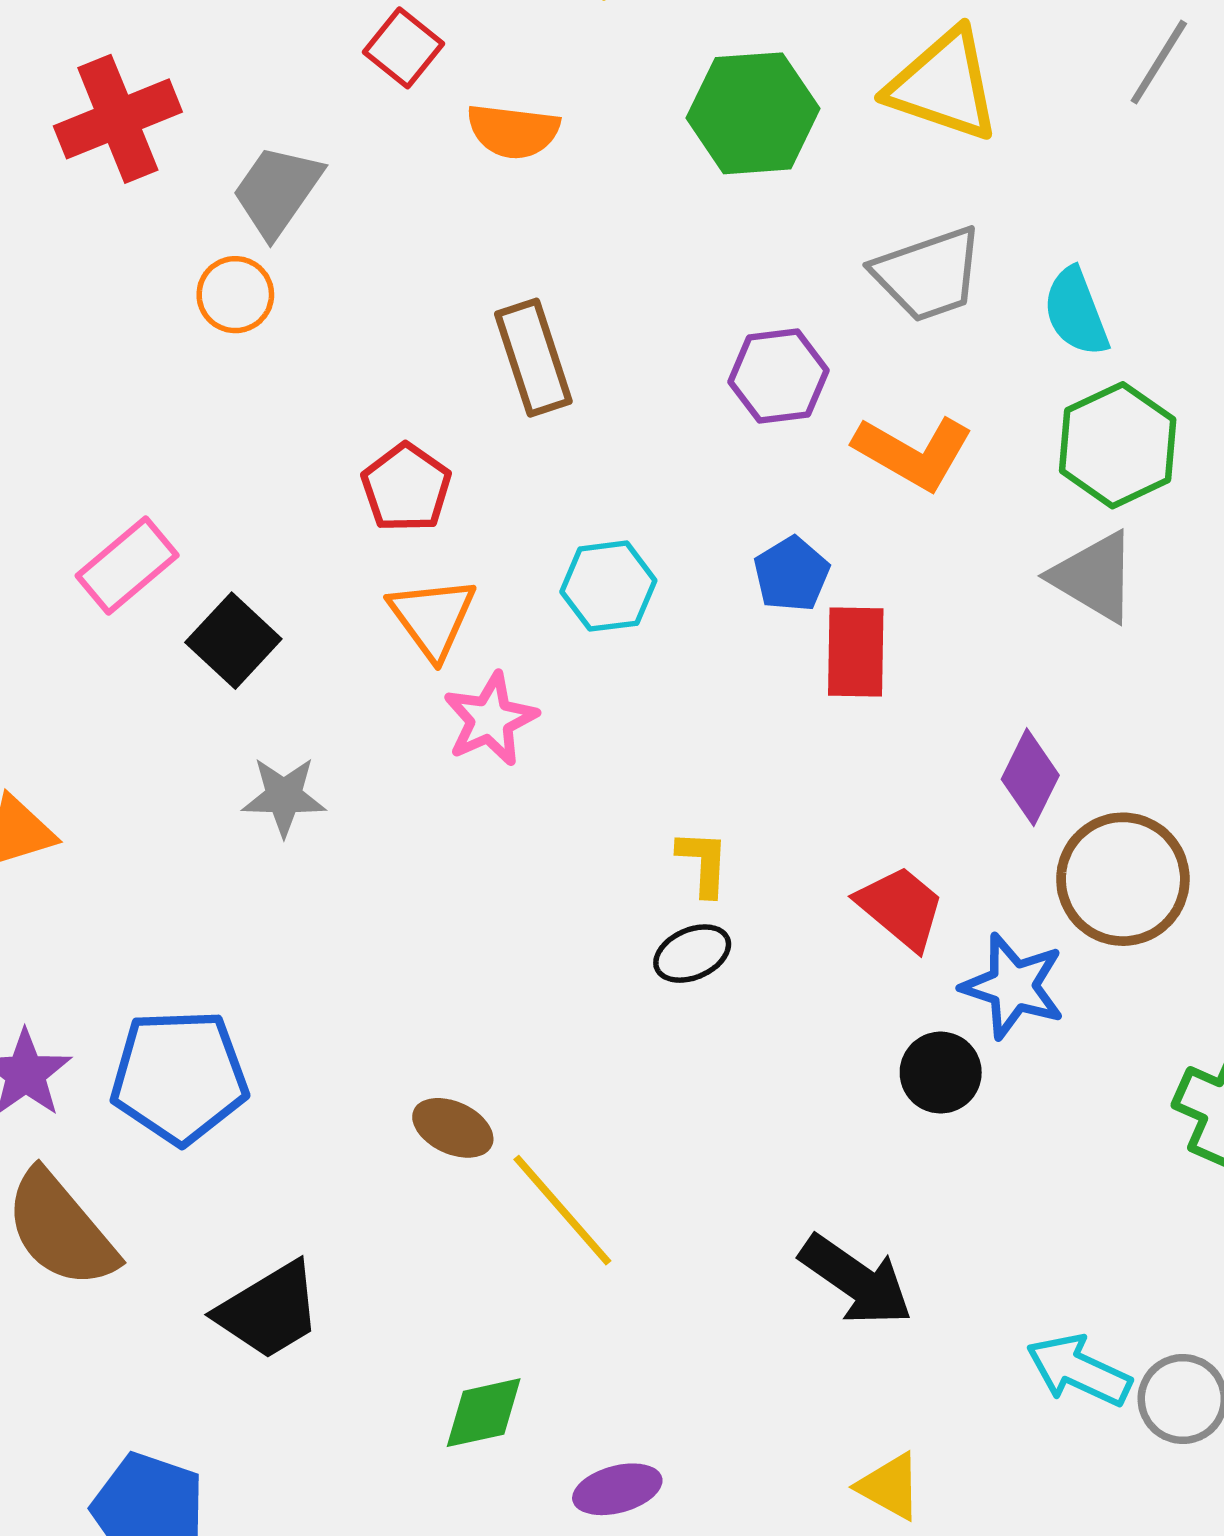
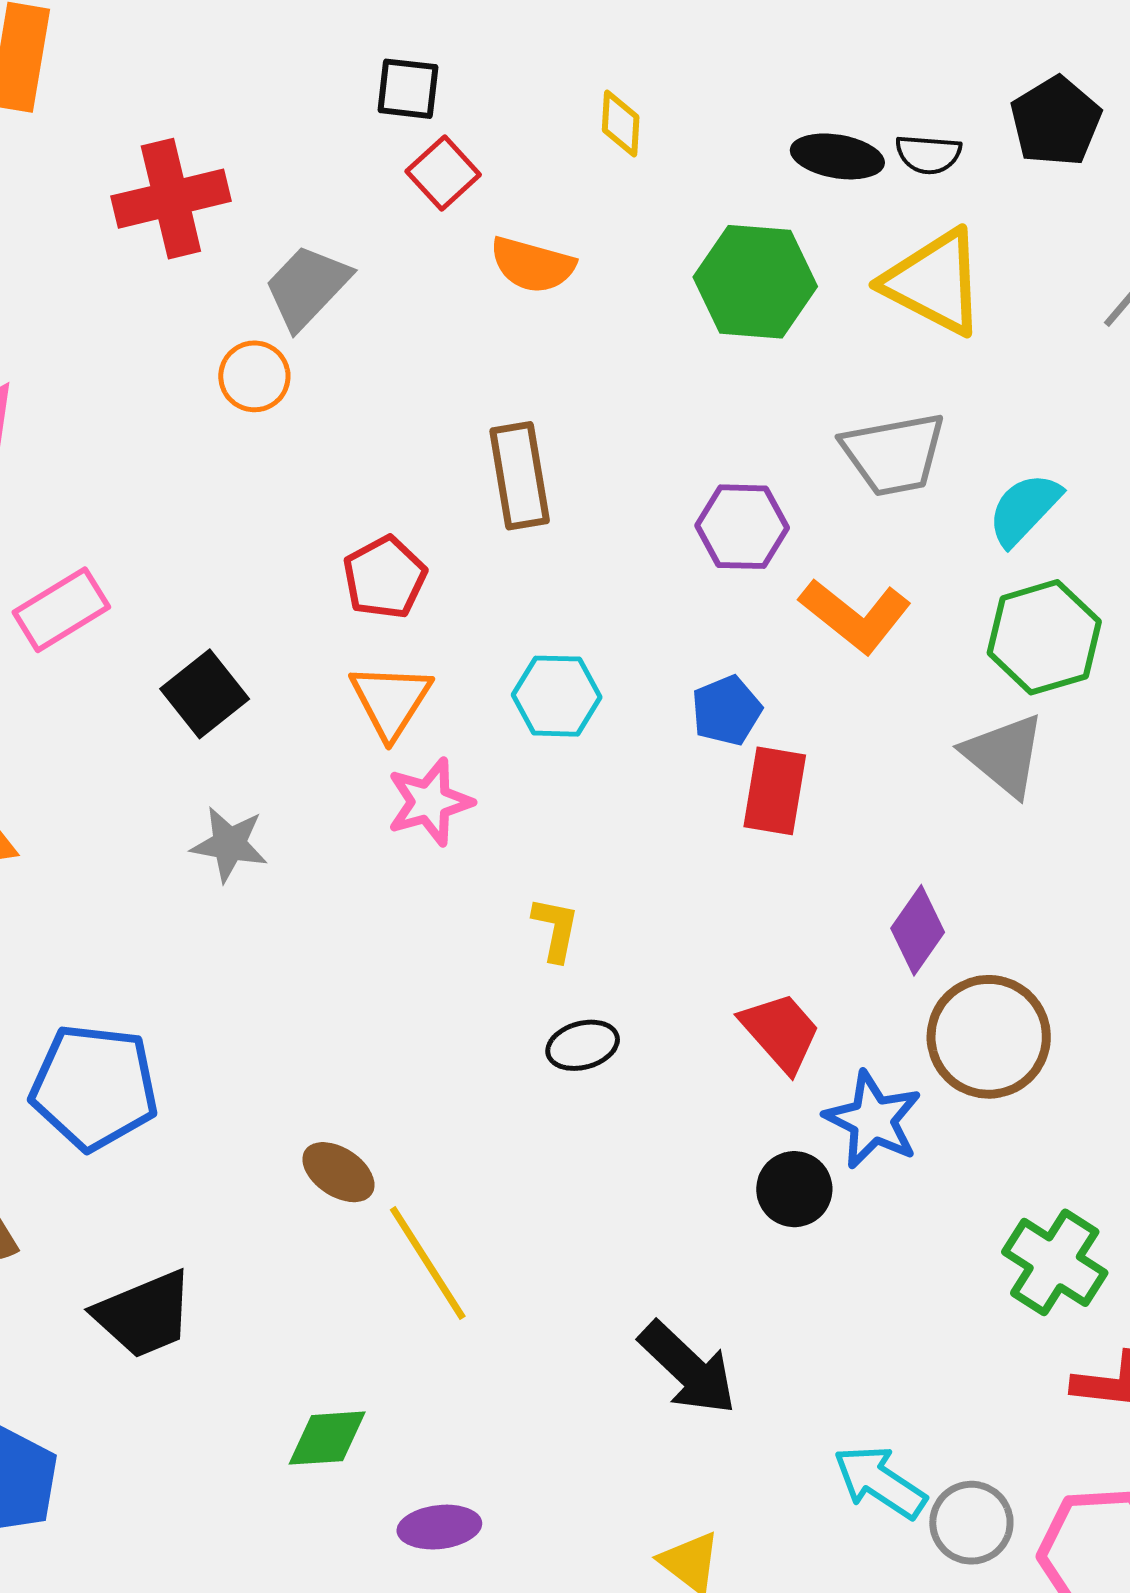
cyan semicircle: (1076, 312) -> (1024, 509), turned 56
pink rectangle: (127, 565) -> (61, 610), moved
yellow L-shape: (703, 863) -> (556, 929), moved

